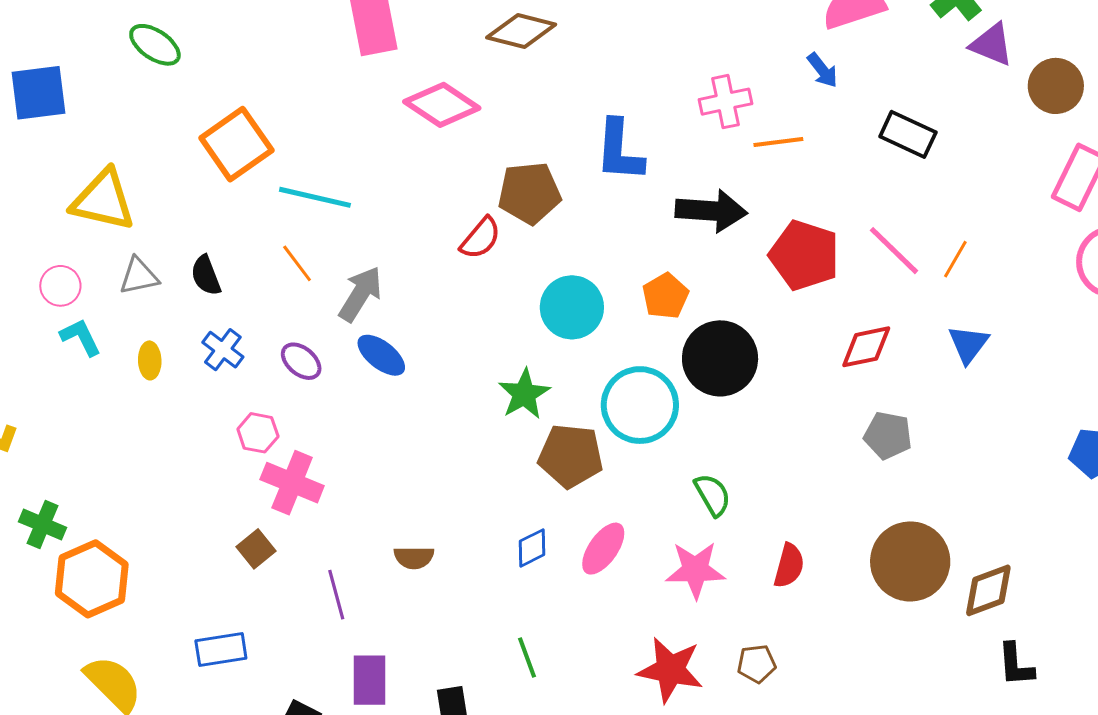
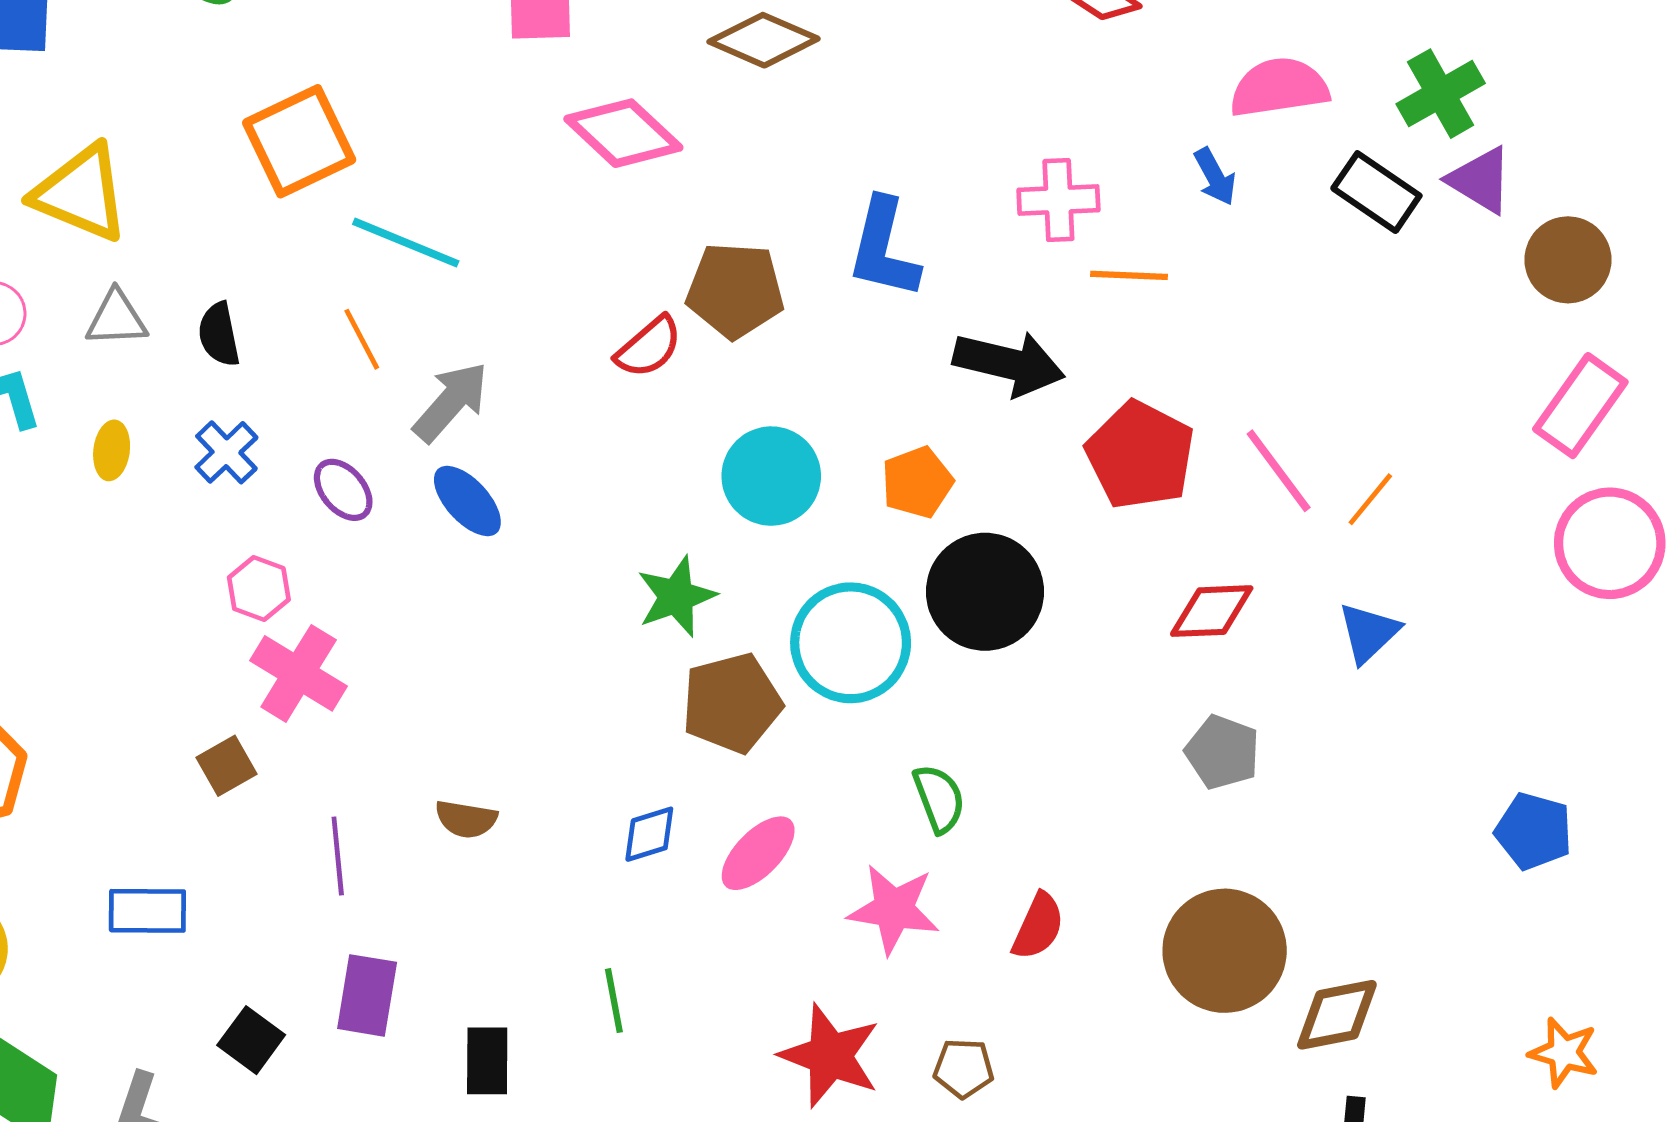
black rectangle: (908, 134) -> (1376, 192), moved
brown pentagon: (571, 456) -> (732, 703), turned -30

